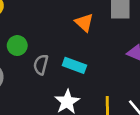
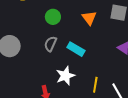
green circle: (17, 46) -> (53, 17), moved

